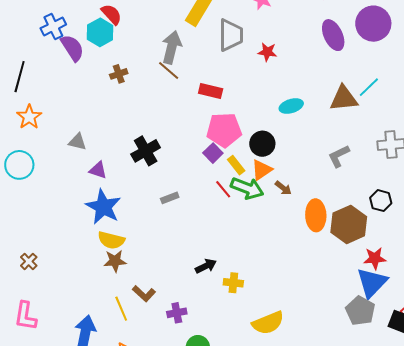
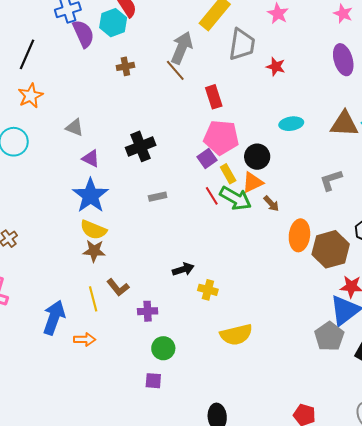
red rectangle: (211, 91) -> (214, 97), turned 50

